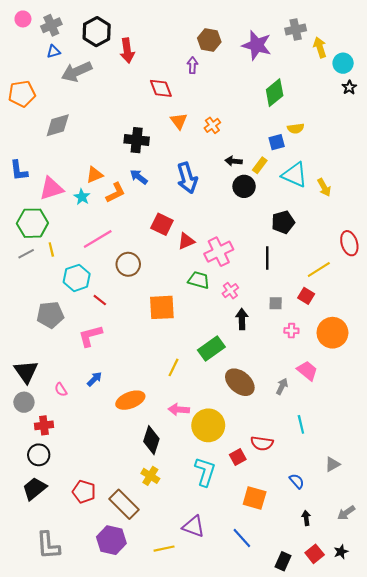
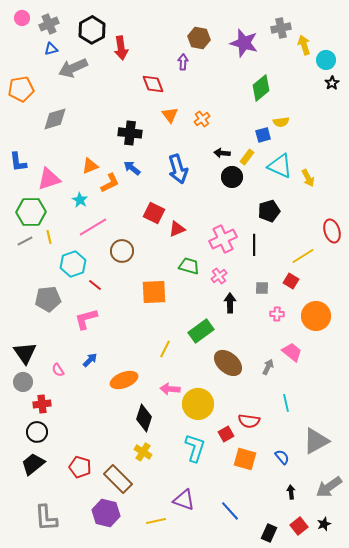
cyan star: (82, 197) -> (80, 200), moved
pink cross: (219, 252) -> (223, 239), moved
gray triangle: (332, 464) -> (316, 441), size x1.8
orange square: (255, 498) -> (245, 459), moved
gray arrow: (346, 513) -> (329, 487), size x1.5

